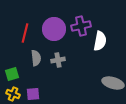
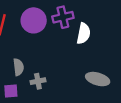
gray semicircle: (36, 58) -> (18, 67), moved
gray cross: (58, 60) -> (38, 81), moved

